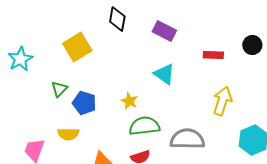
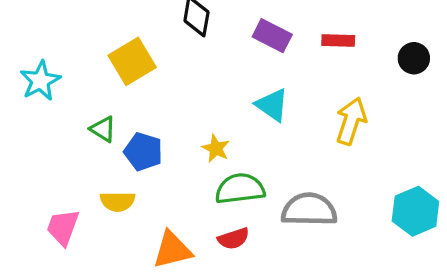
red rectangle: (213, 55) -> (338, 41), moved
green triangle: (59, 89) -> (103, 129), turned -42
yellow arrow: (222, 101) -> (351, 121), moved

